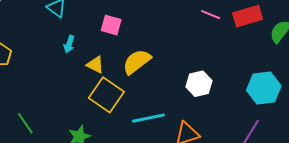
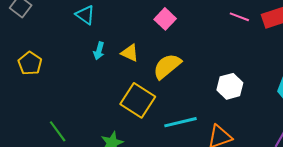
pink square: (111, 25) -> (165, 19), moved, turned 30
yellow triangle: (95, 65) -> (130, 53), moved

